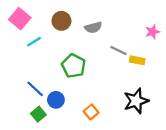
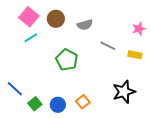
pink square: (20, 19) -> (29, 17), moved
yellow rectangle: (137, 60) -> (135, 55), moved
blue line: (35, 89) -> (15, 89), moved
blue circle: (56, 100) -> (58, 105), moved

